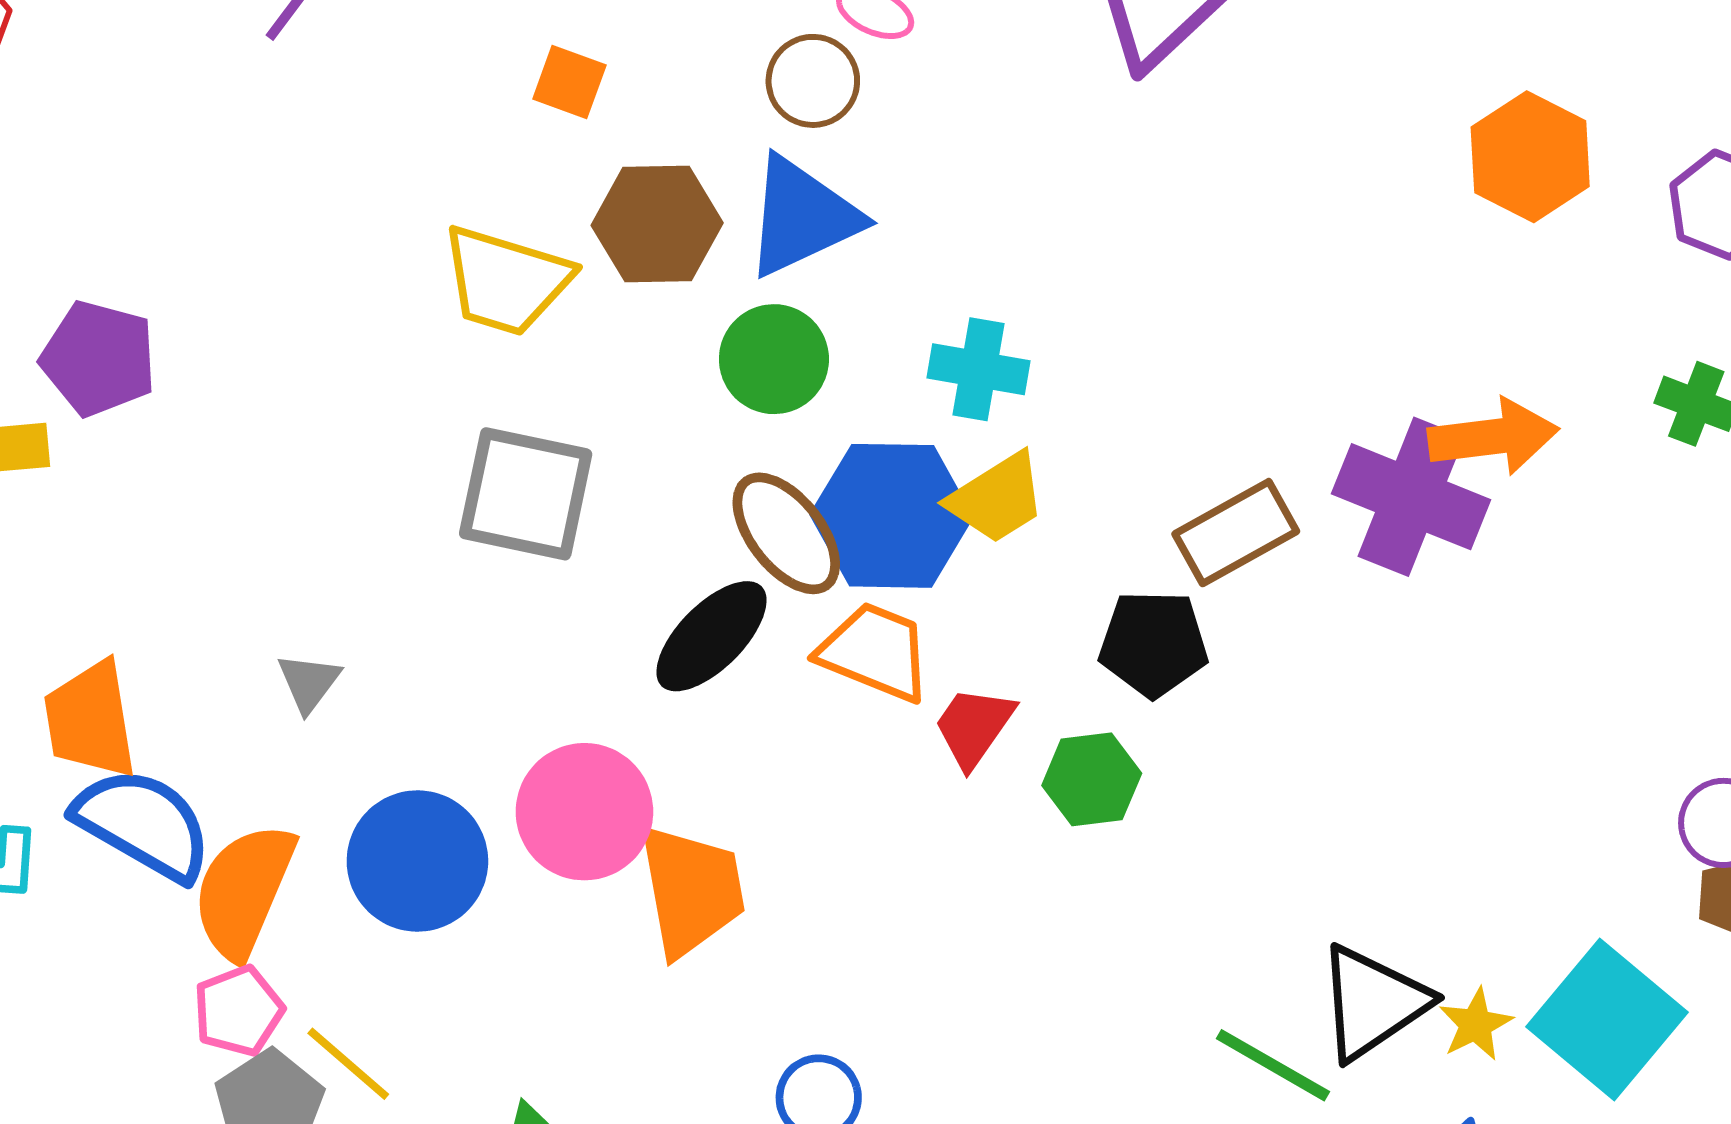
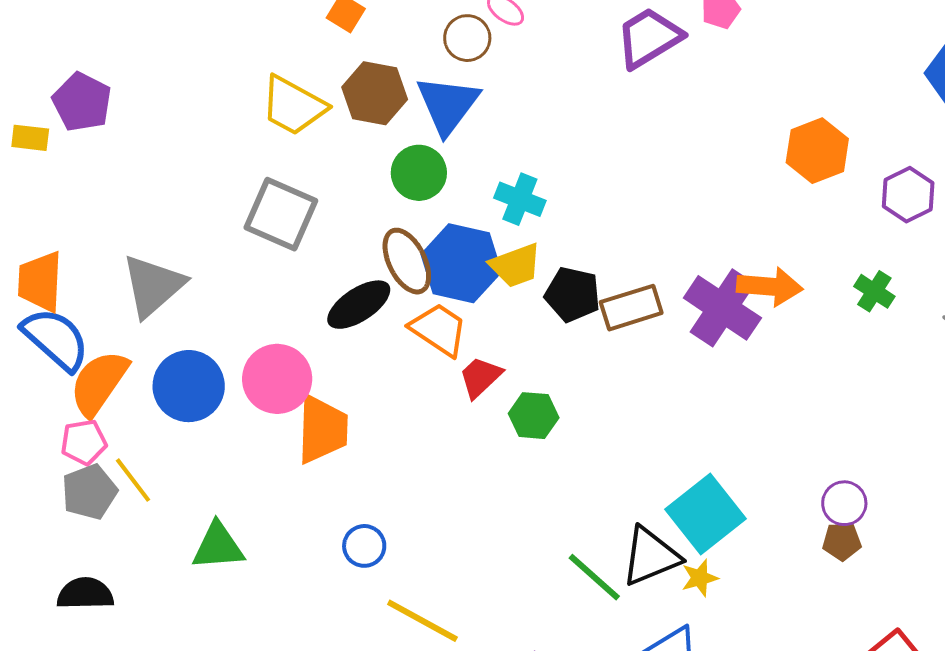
blue triangle: (802, 217) -> (448, 105), turned -40
black pentagon: (1153, 644) -> (573, 294), moved
gray triangle: (309, 682) -> (153, 286), size x2.0
cyan square: (1607, 1020) -> (705, 514), moved

